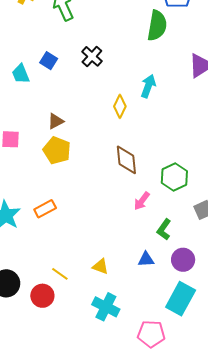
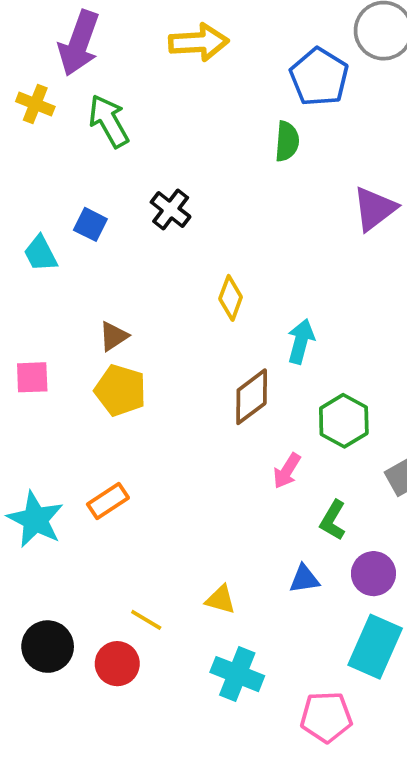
green semicircle: (157, 26) -> (287, 141), size x0.7
cyan arrow: (148, 86) -> (301, 341), moved
brown diamond: (126, 160) -> (252, 397), turned 64

